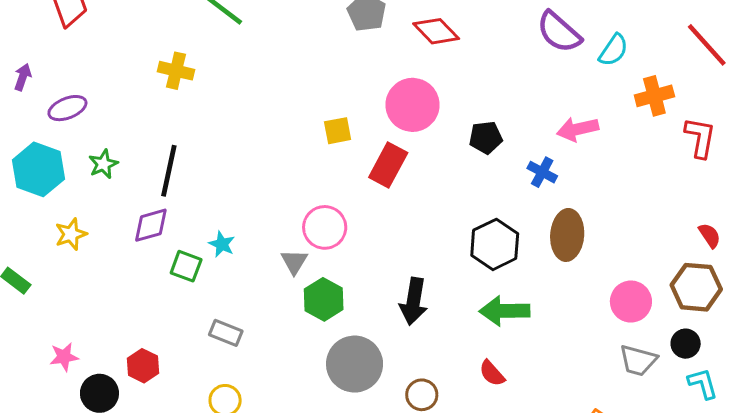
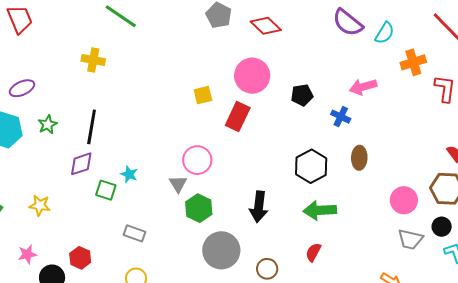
yellow star: (71, 234) -> (40, 205), moved, turned 30
brown ellipse: (567, 235) -> (359, 158), size x0.7
red semicircle: (492, 373) -> (313, 252), turned 72

